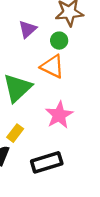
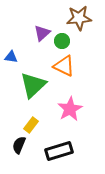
green circle: (59, 41) -> (62, 41), moved

